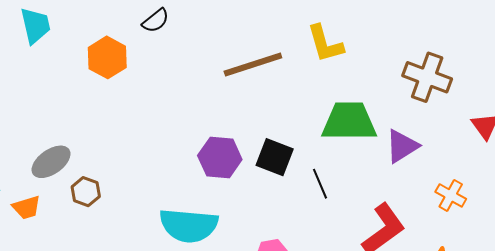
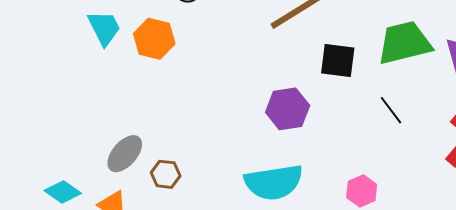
cyan trapezoid: (35, 26) -> (104, 28), moved
black square: (275, 157) -> (338, 60), moved

